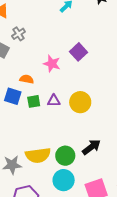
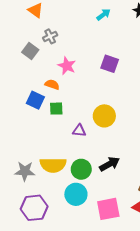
purple square: (78, 52) -> (110, 64), turned -36
pink star: (52, 64) -> (67, 66), moved
purple triangle: (54, 101) -> (79, 131), moved

